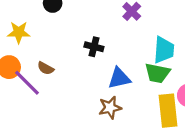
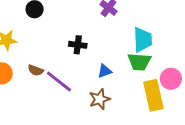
blue triangle: (119, 78) -> (105, 71), size x0.7
purple line: (27, 83) -> (59, 81), moved

